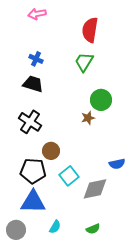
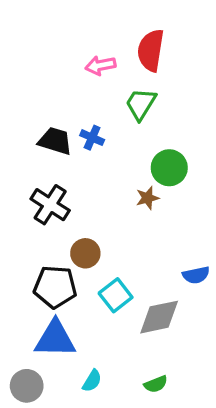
pink arrow: (37, 14) -> (100, 65), moved
blue cross: (36, 59) -> (92, 138), moved

